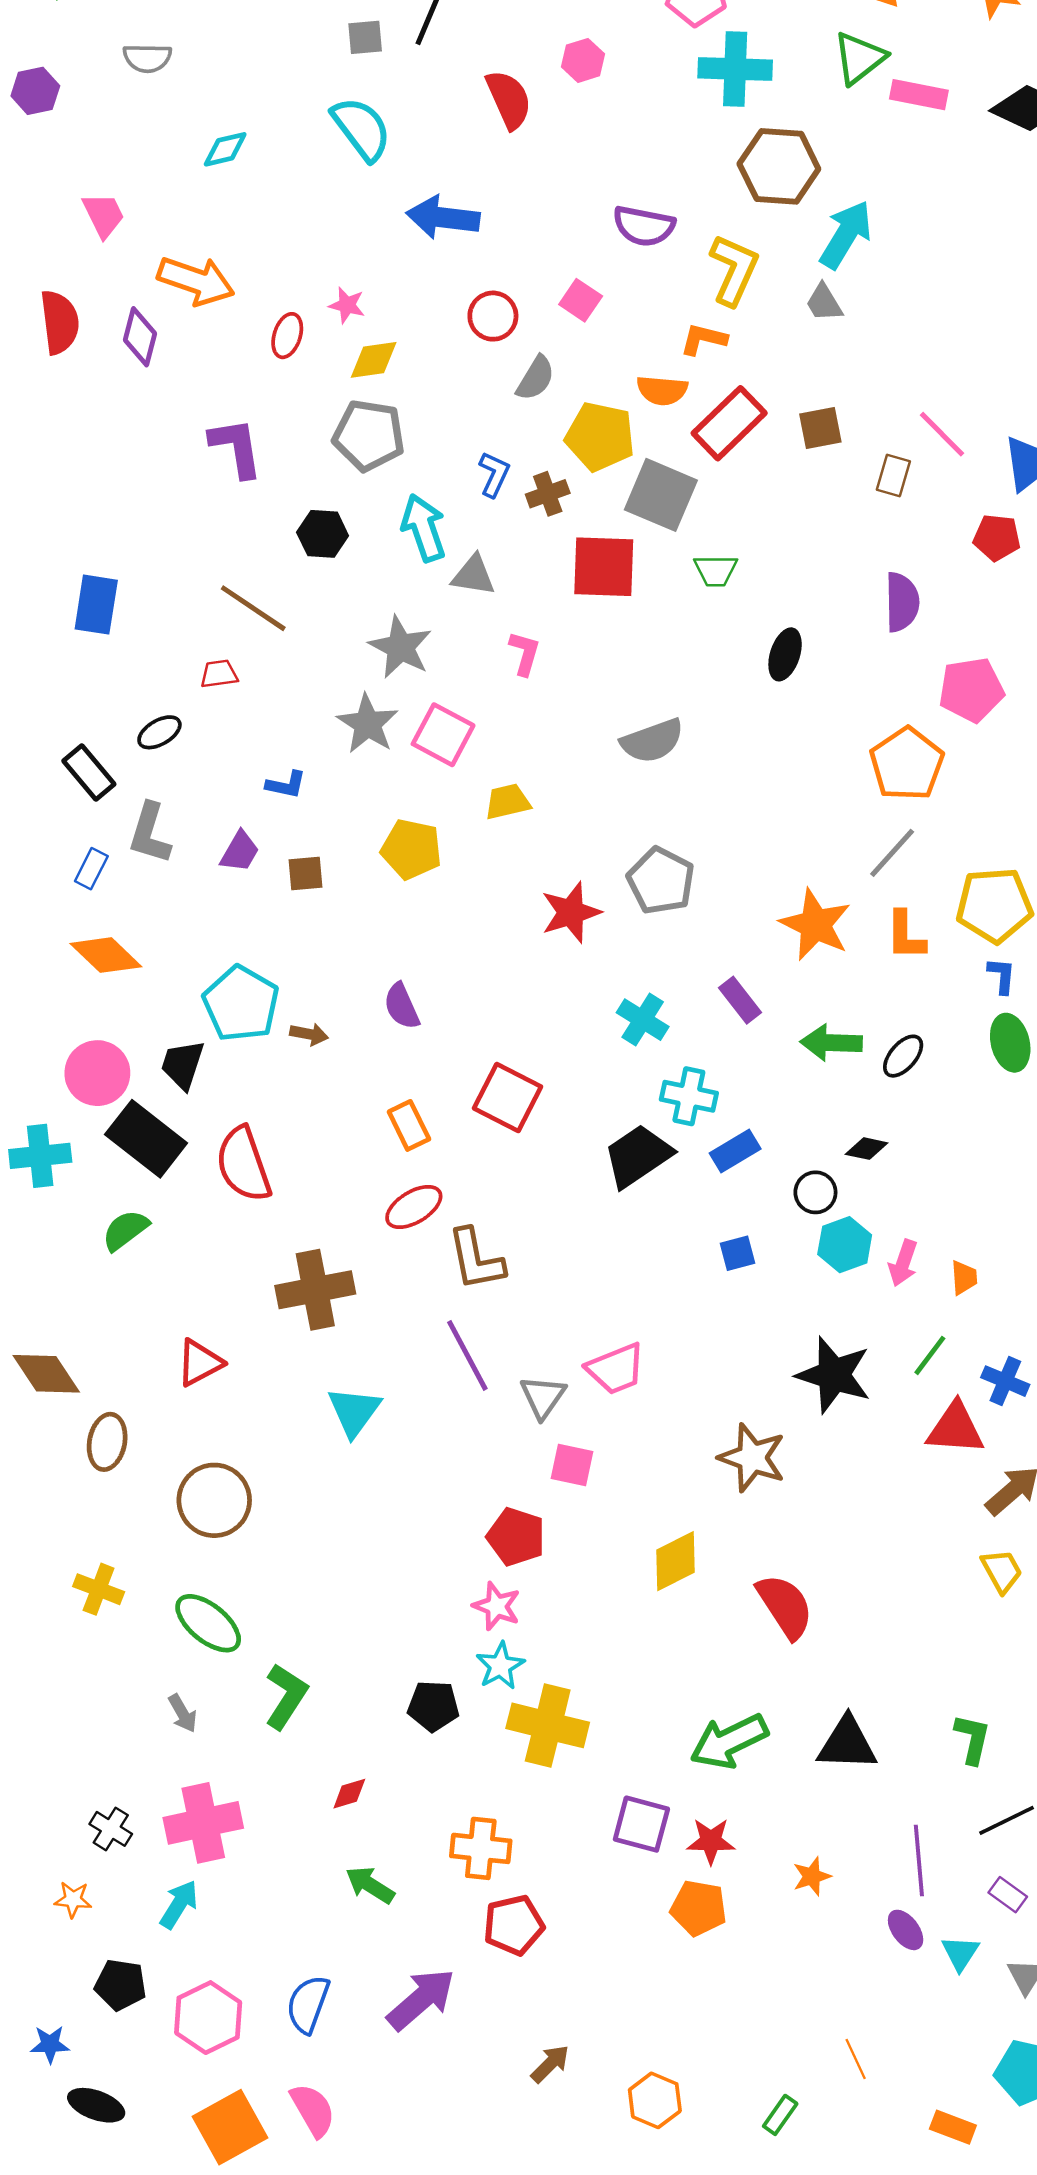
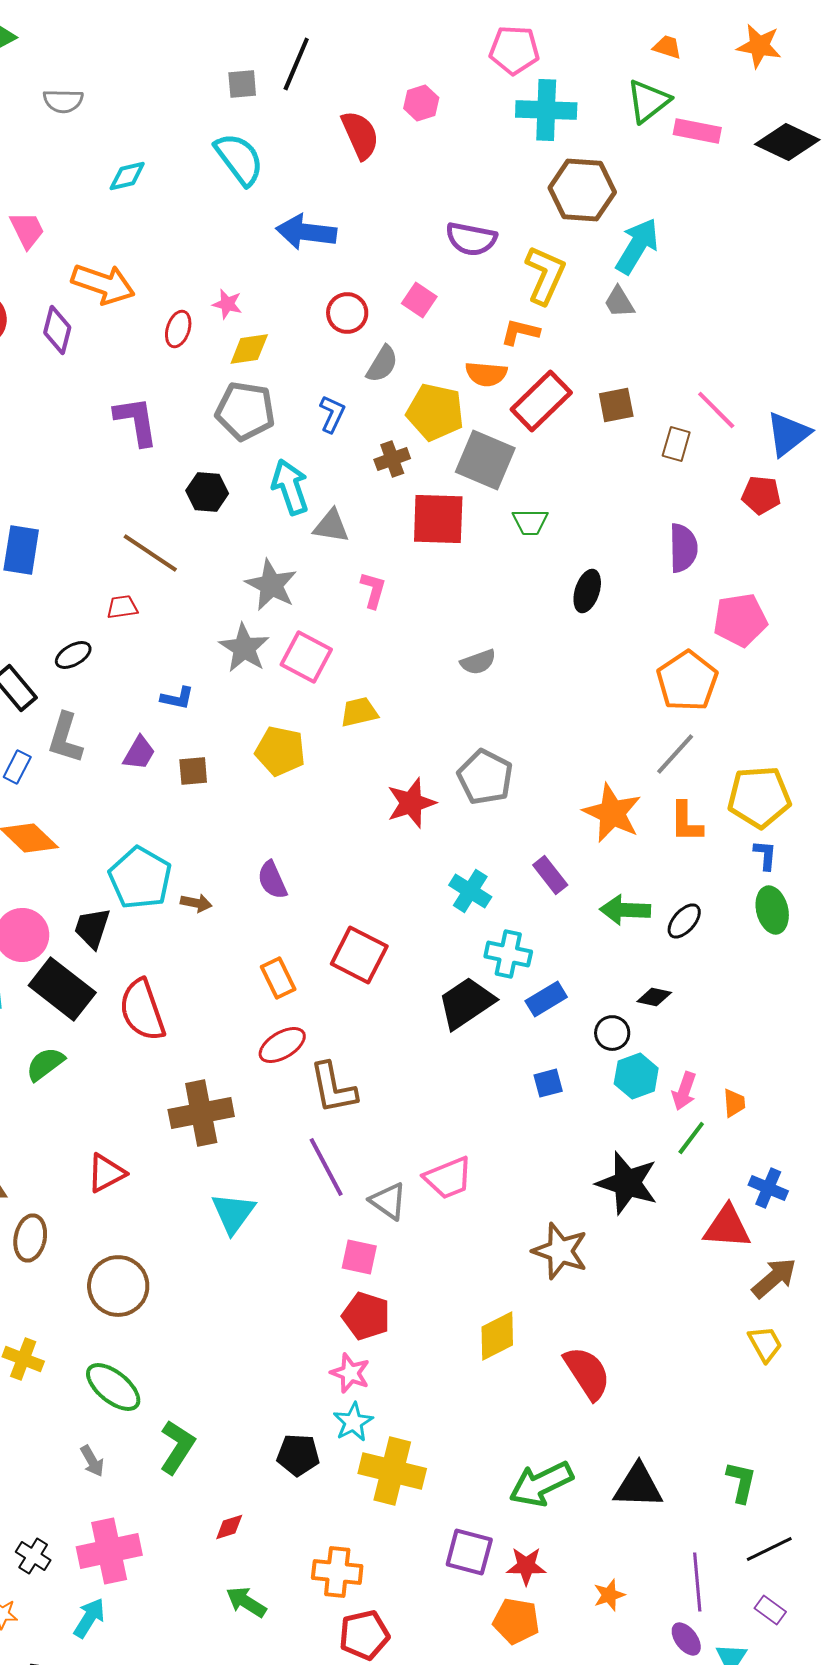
blue L-shape: (494, 474) -> (332, 414), moved
gray semicircle: (652, 741) -> (478, 662), size x0.7
green line: (930, 1355) -> (691, 1138), moved
gray triangle: (543, 1397) -> (388, 1201), turned -30
pink square: (572, 1465) -> (359, 1257), moved

